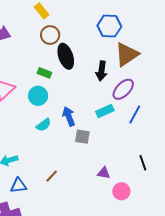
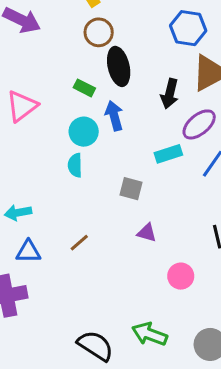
cyan circle: (38, 96) -> (84, 132), moved
blue arrow: (69, 116) -> (114, 116), moved
cyan semicircle: (44, 125) -> (75, 165), turned 119
purple triangle: (104, 173) -> (147, 233), moved

